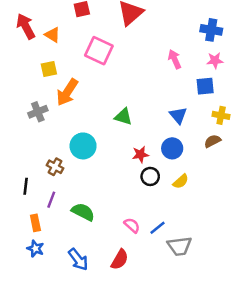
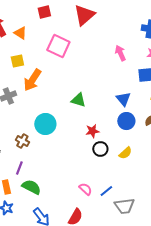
blue circle: (172, 148) -> (126, 121), moved
green semicircle: (83, 212) -> (31, 187), moved

